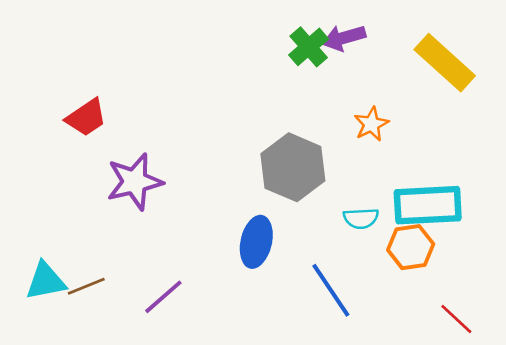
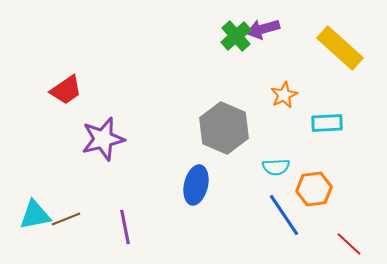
cyan rectangle: (428, 205) -> (327, 123), moved, size x0.6
blue line: (331, 290) -> (284, 215), moved
purple line: (163, 297) -> (125, 227), turned -60

